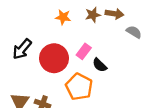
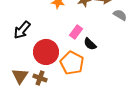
red circle: (54, 58) -> (46, 52), moved

